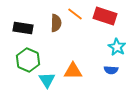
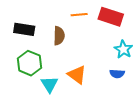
orange line: (75, 14) -> (79, 15), turned -42
brown semicircle: (56, 23) -> (59, 36), moved
orange triangle: (73, 71) -> (77, 75), turned 36

